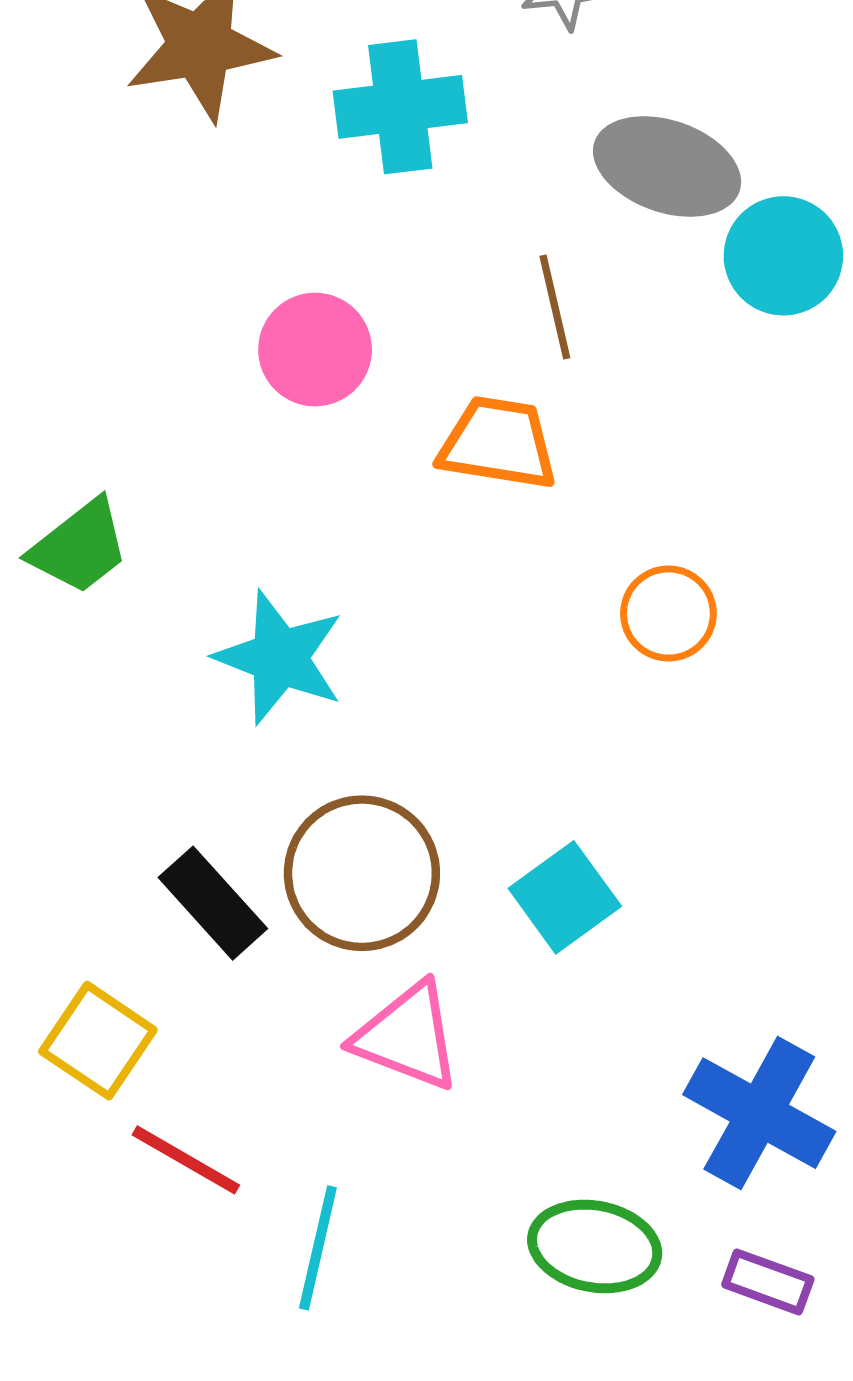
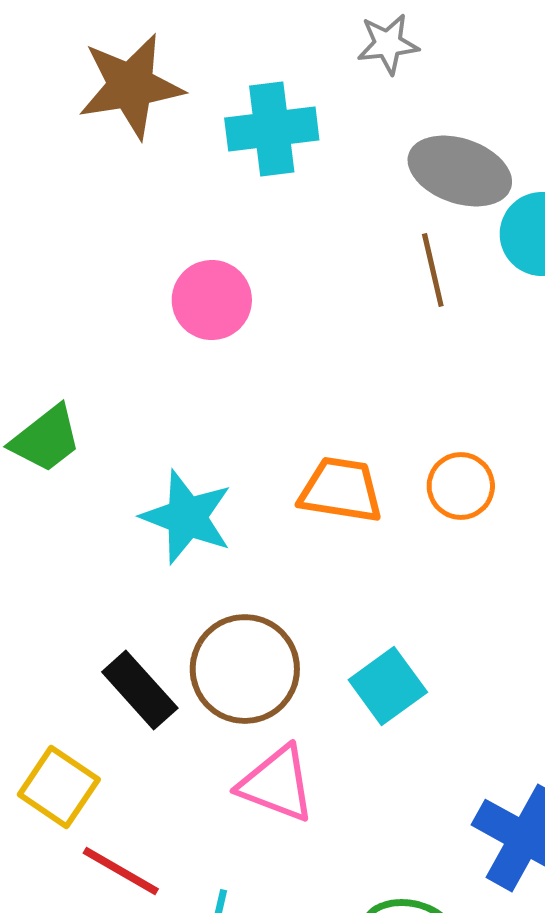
brown line: (555, 307) -> (433, 270), moved
orange trapezoid: (498, 443) -> (341, 490), moved

